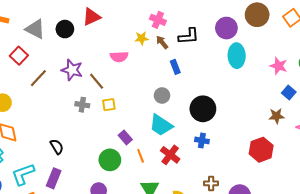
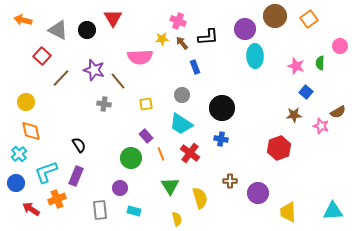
red triangle: (91, 17) -> (113, 18), turned -36
pink semicircle: (119, 57) -> (140, 57), size x1.4
yellow square: (109, 105) -> (146, 104), moved

